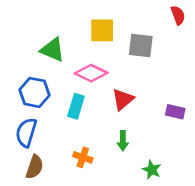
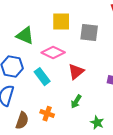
cyan rectangle: (76, 106) -> (42, 77), turned -54
green arrow: (123, 141) -> (76, 102), turned 32
brown semicircle: (34, 167) -> (22, 121), moved

